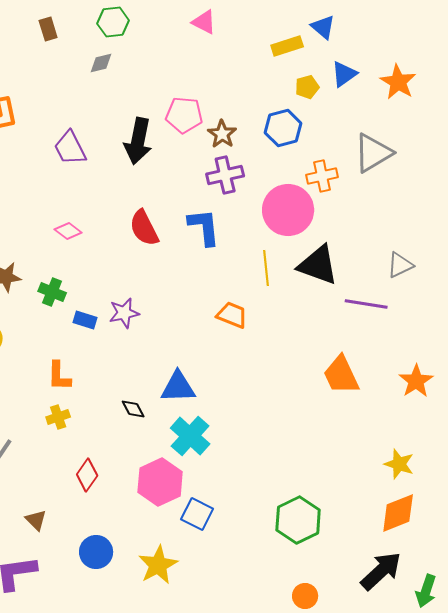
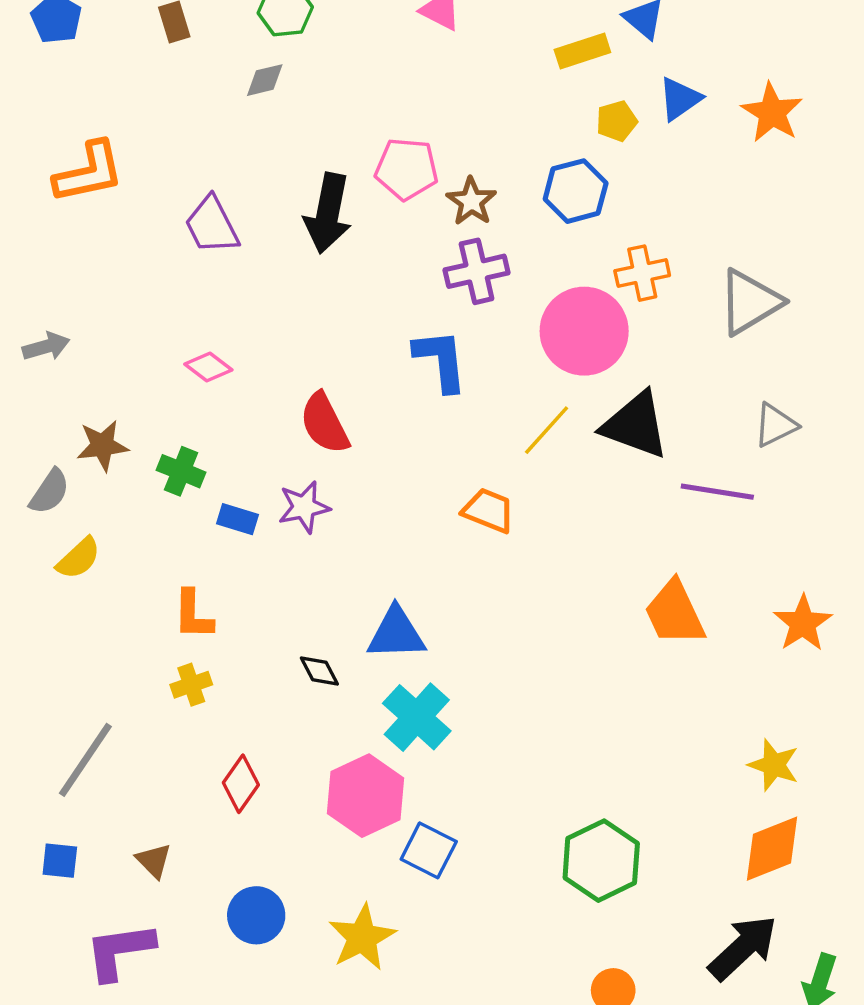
gray triangle: (373, 153) -> (750, 302), moved
red semicircle: (144, 228) -> (325, 423), moved
yellow line: (266, 268) -> (547, 430), turned 48

